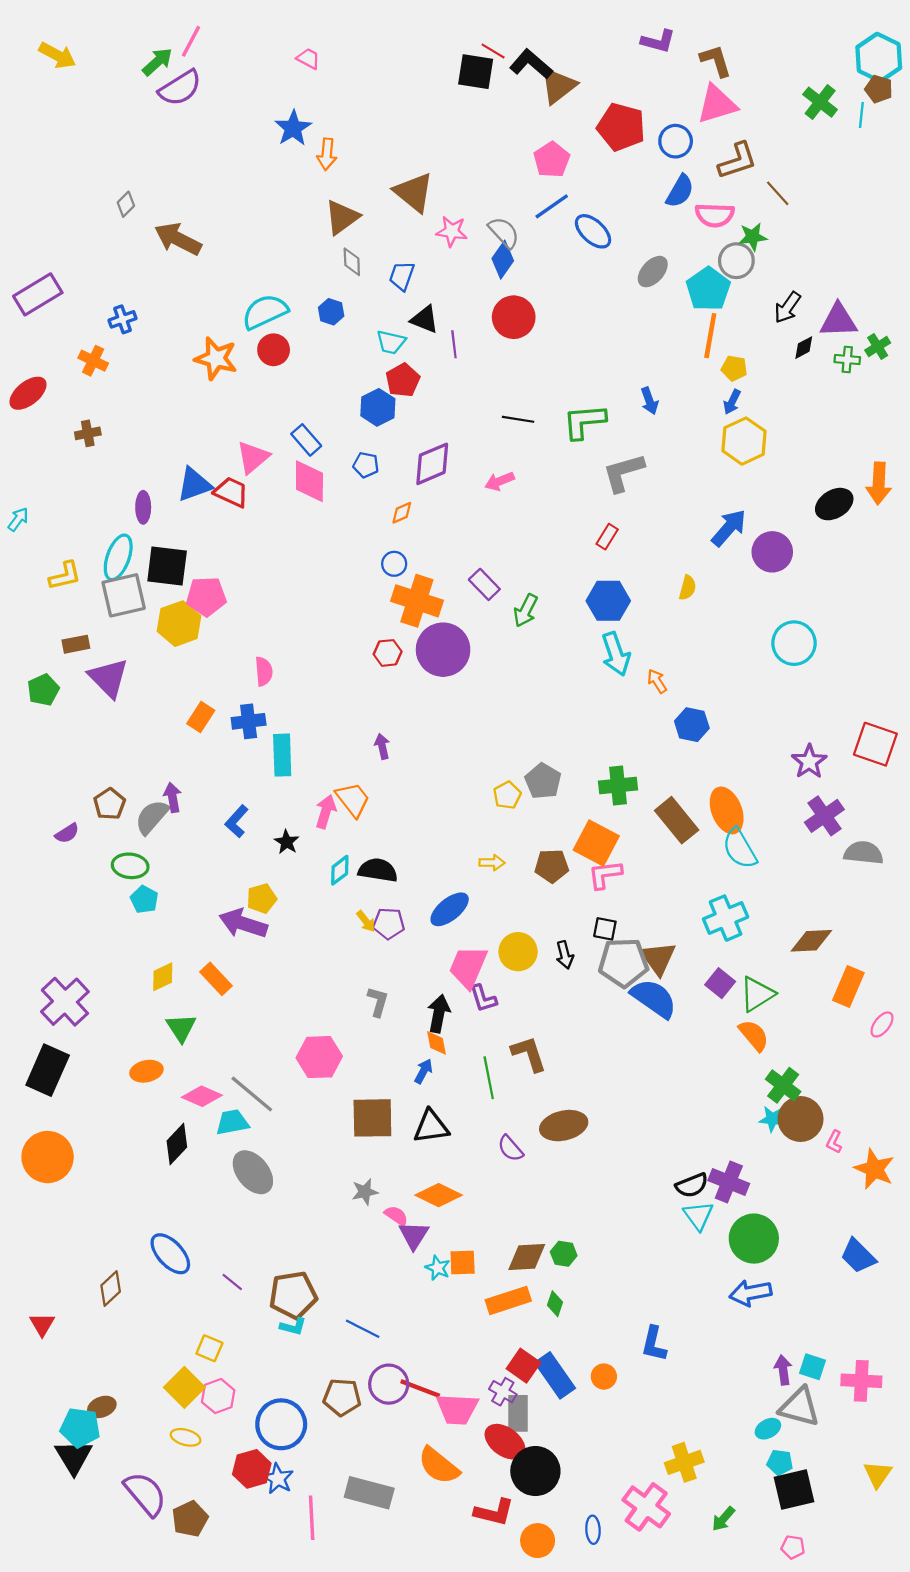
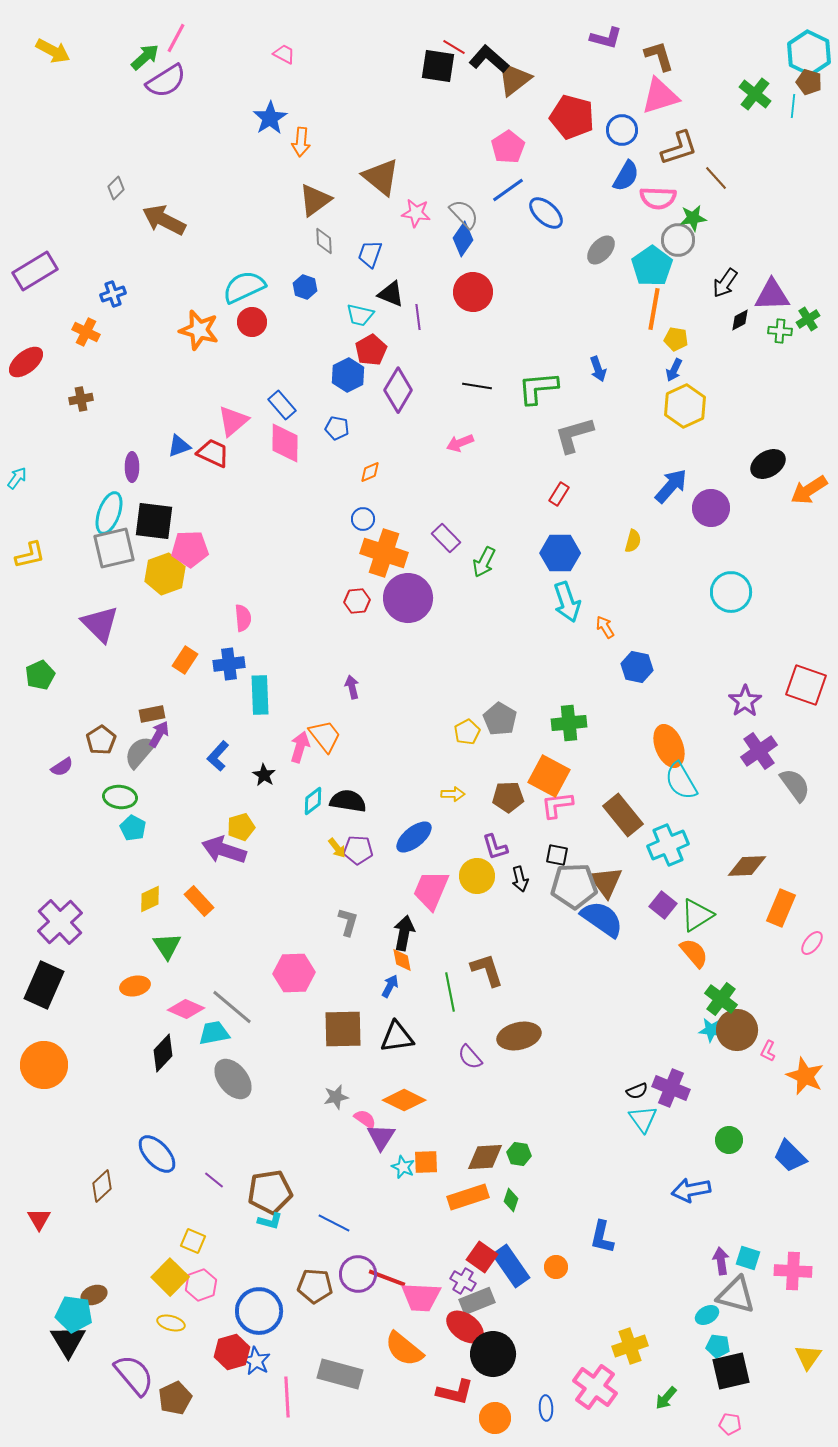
purple diamond: (432, 464) -> (398, 390), moved, turned -36
orange arrow: (879, 483) -> (809, 490), moved, turned 54
blue triangle: (194, 484) -> (179, 446), size x0.7
yellow L-shape: (65, 576) -> (30, 555), moved
brown rectangle: (76, 644) -> (152, 714), moved
green pentagon: (43, 690) -> (40, 675), moved
purple arrow: (173, 797) -> (159, 734), turned 40
brown rectangle: (677, 820) -> (623, 815), moved
gray semicircle: (864, 853) -> (795, 785), turned 48
purple L-shape: (483, 998) -> (495, 847), moved
black semicircle: (692, 1185) -> (637, 1091), size x0.7
green circle: (754, 1239) -> (729, 1140), moved, size x0.6
gray rectangle: (518, 1413) -> (477, 1301), turned 68

